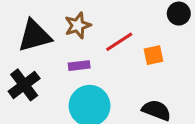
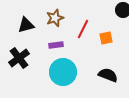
black triangle: (34, 36) -> (26, 25), size x0.7
red line: (119, 42) -> (83, 29), turned -30

